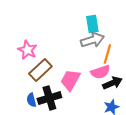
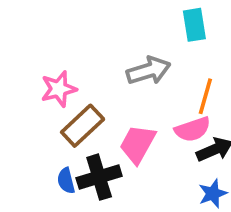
cyan rectangle: (92, 24) -> (194, 25), moved
gray arrow: (92, 40) -> (149, 71), moved
pink star: (27, 50) -> (59, 89), turned 30

